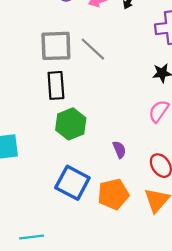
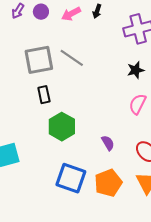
black rectangle: (56, 85) -> (44, 95), size x0.7

